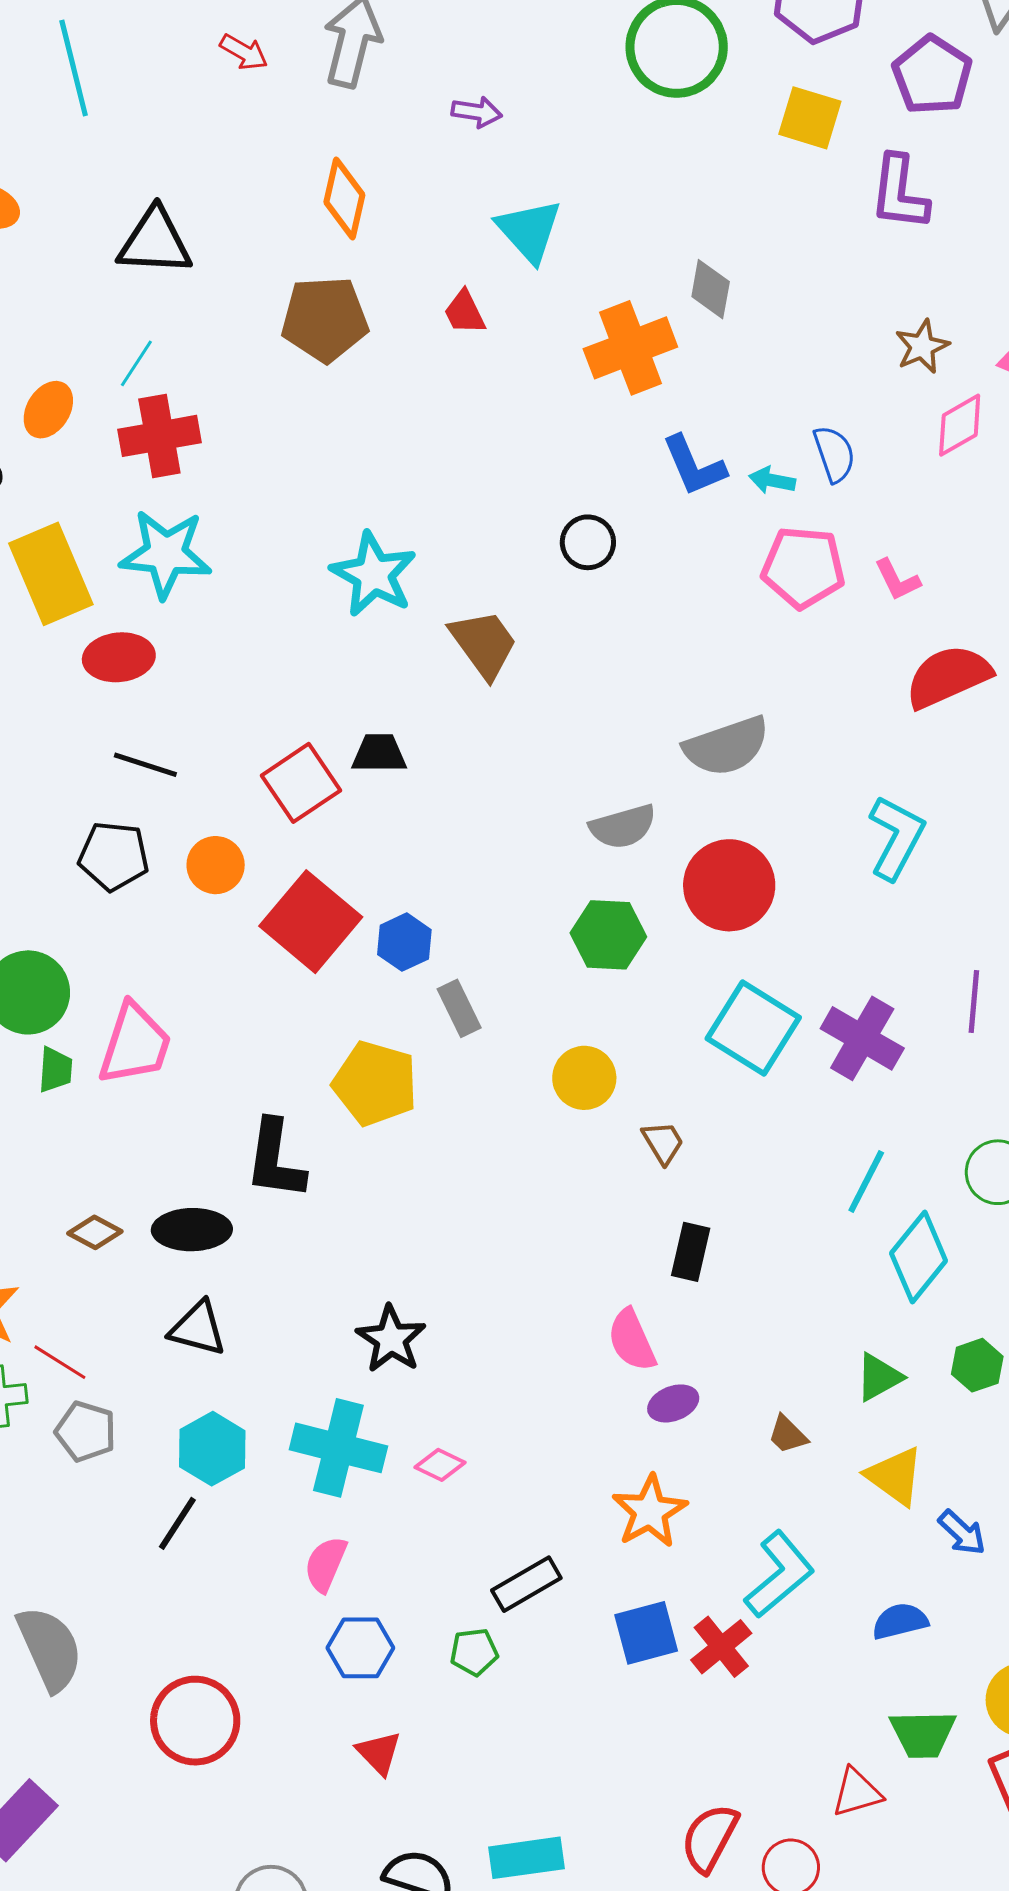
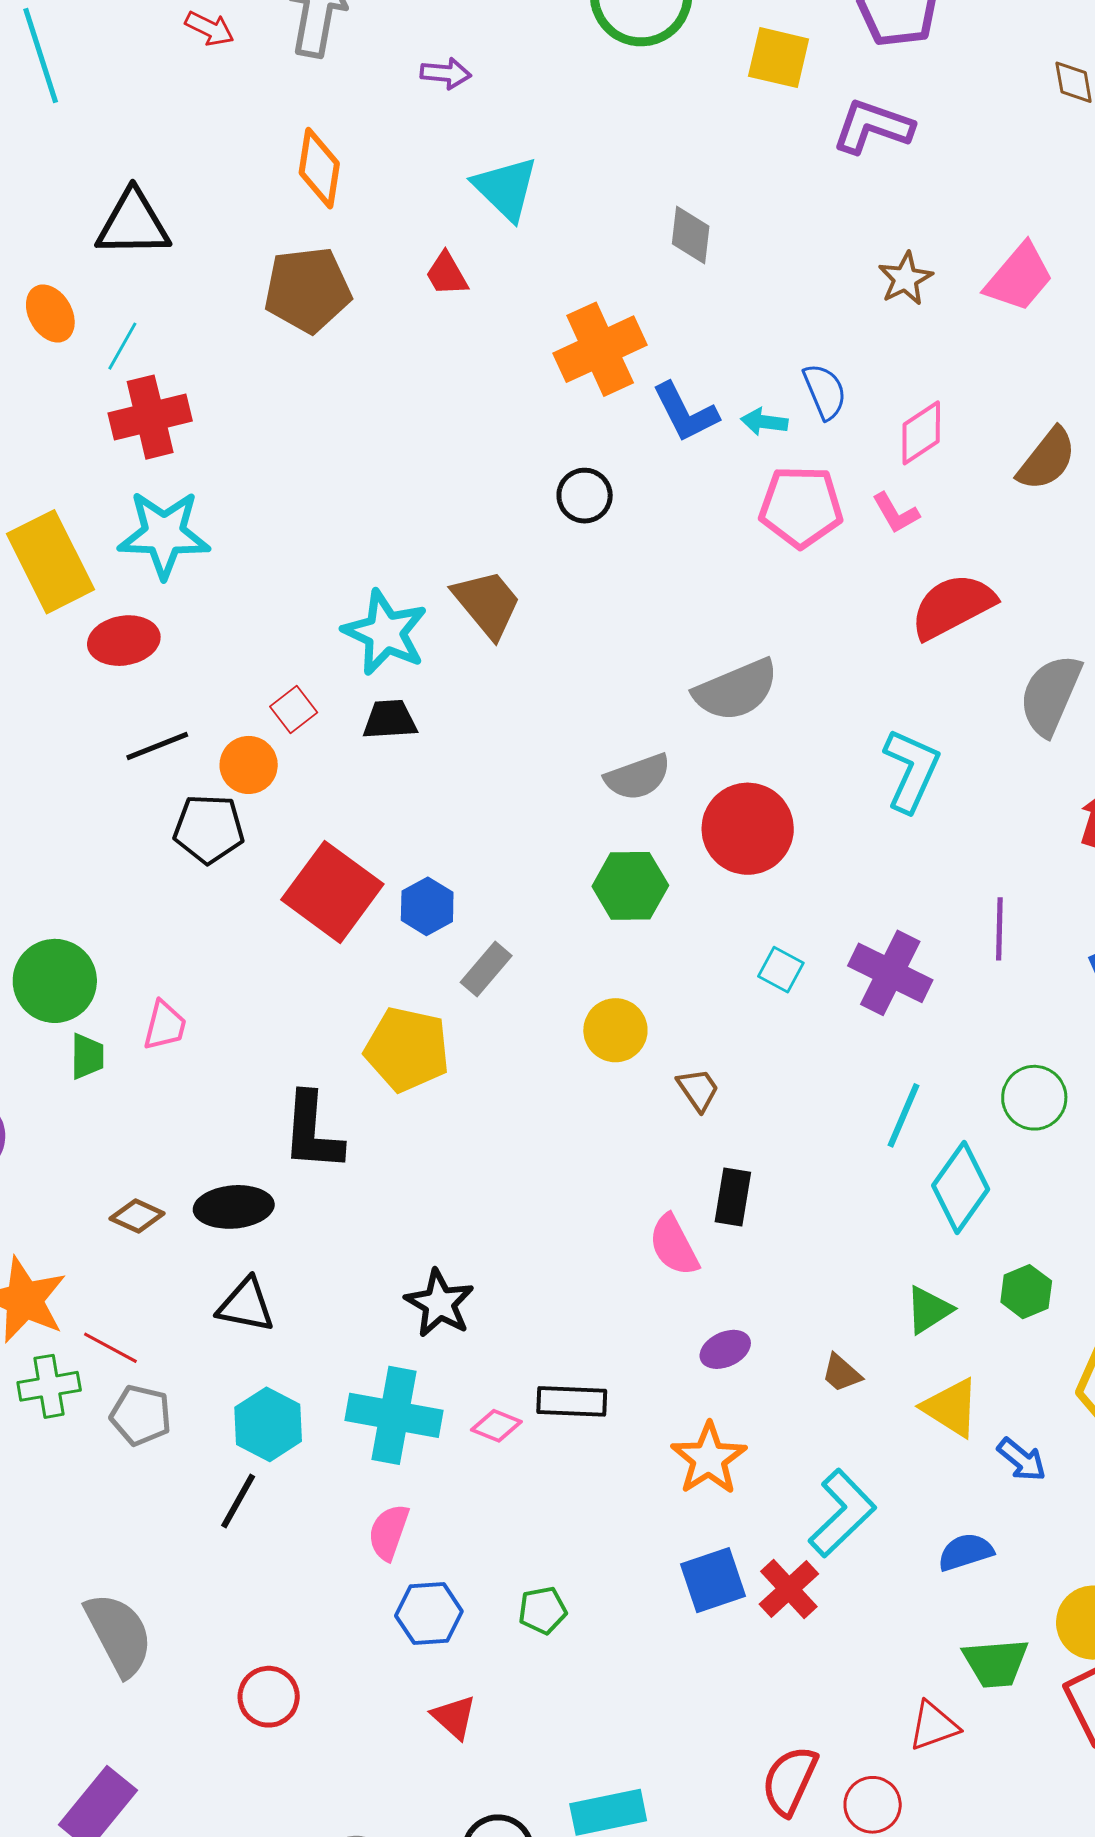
purple L-shape: (899, 193) -> (873, 127), turned 106
orange cross: (630, 348) -> (600, 349), moved
orange ellipse: (48, 410) -> (50, 313), moved, turned -58
pink diamond: (960, 425) -> (921, 433), moved
cyan star: (374, 574) -> (385, 633), moved
black line: (145, 765) -> (157, 746), turned -36
red square: (301, 783) -> (294, 709), moved, size x0.6
black pentagon: (114, 856) -> (209, 829), moved
orange circle: (216, 865) -> (249, 765), moved
gray rectangle: (459, 1008) -> (486, 969), turned 70
cyan square: (753, 1028) -> (781, 970), size x0.5
pink trapezoid: (135, 1044) -> (165, 1026), size x0.6
pink semicircle: (632, 1340) -> (674, 1245), moved
black rectangle: (526, 1584) -> (572, 1401), moved, turned 36
red circle: (195, 1721) -> (269, 1697), size x0.7

